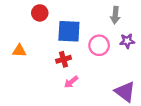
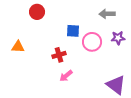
gray arrow: (115, 15) -> (107, 14), turned 84
blue square: (69, 31) -> (73, 31), moved, size x0.6

